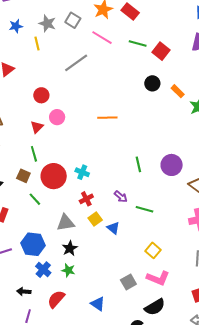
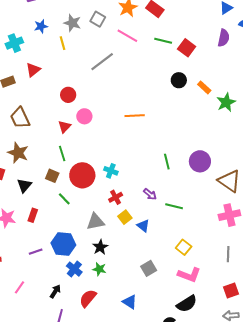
gray square: (128, 282) -> (149, 268), moved
black arrow: (24, 292) -> (55, 291), turned 120

